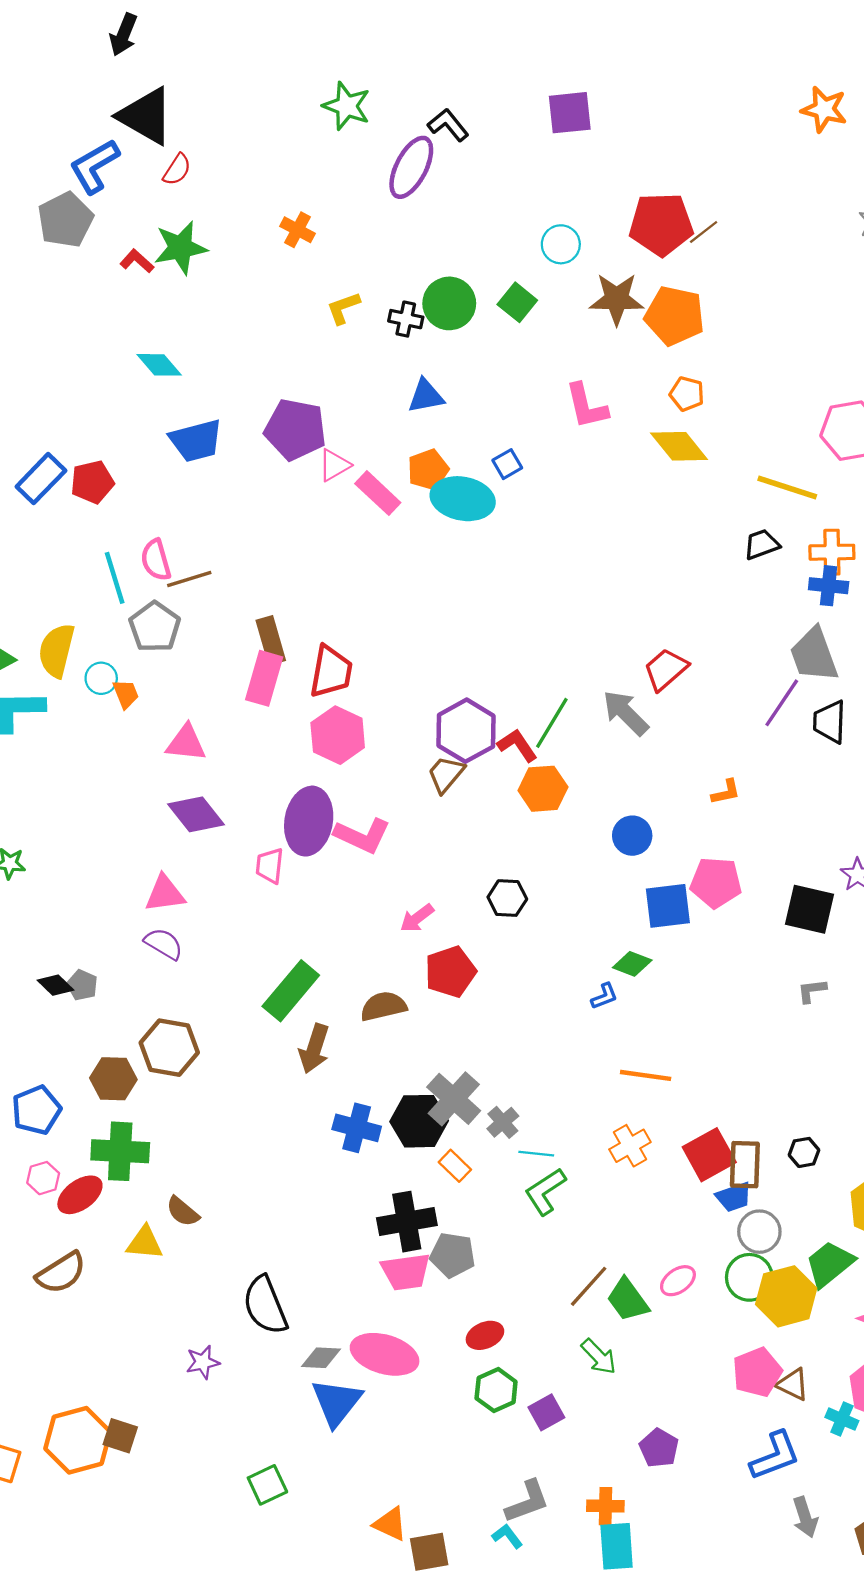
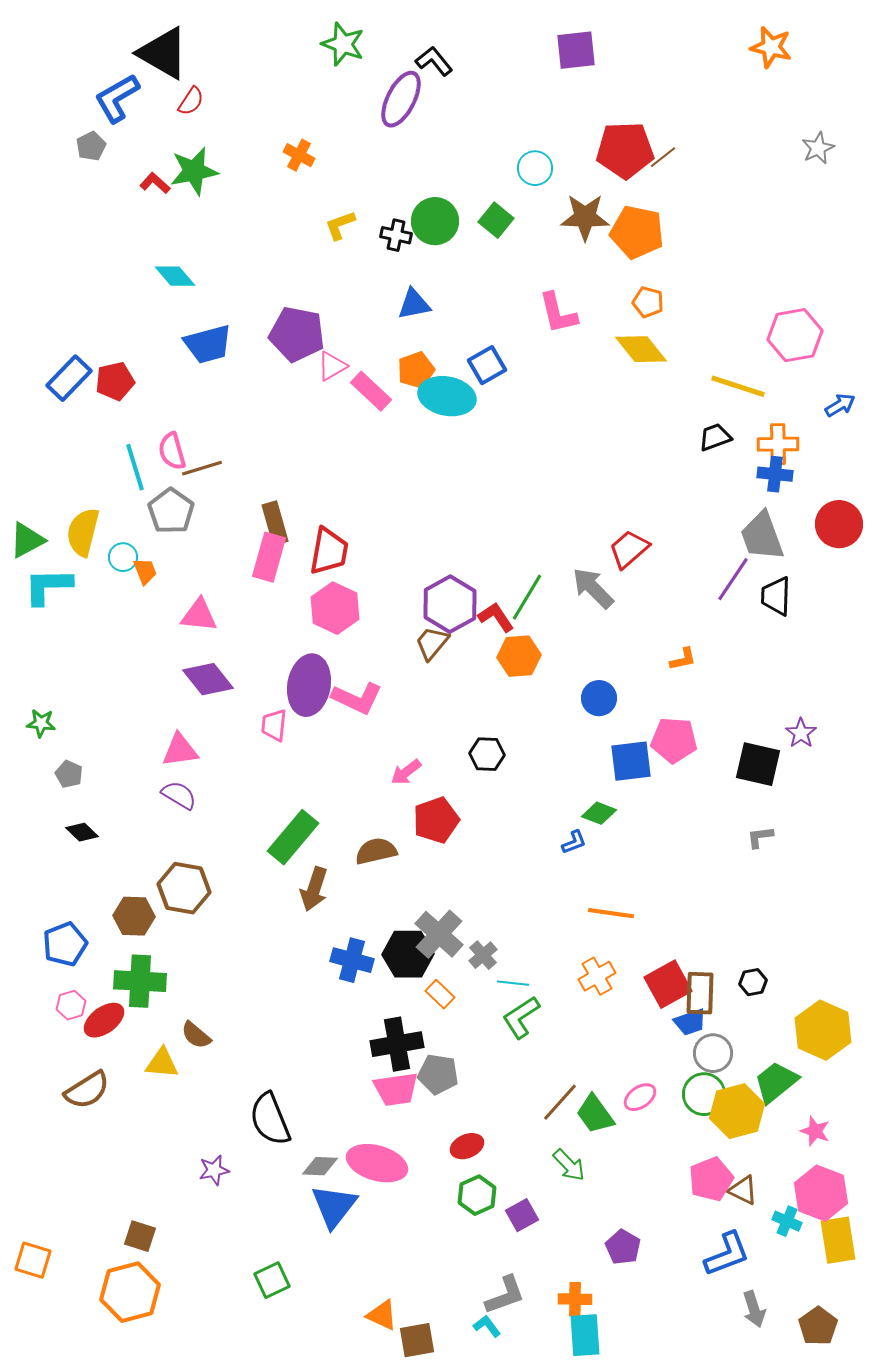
purple square: (570, 113) -> (576, 50), moved
gray pentagon: (65, 220) -> (91, 146), size x0.6
blue square: (507, 464) -> (487, 365), size x1.4
gray pentagon: (82, 985) -> (69, 774), moved
orange hexagon: (78, 1440) -> (130, 1292), moved

